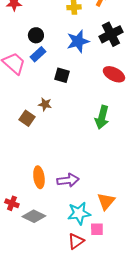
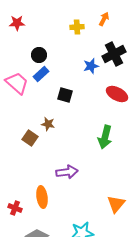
blue star: (78, 41) -> (91, 66), moved, size x0.7
purple arrow: (68, 180) -> (67, 172), moved
orange triangle: (106, 201) -> (116, 204), moved
red cross: (12, 203) -> (15, 208), moved

